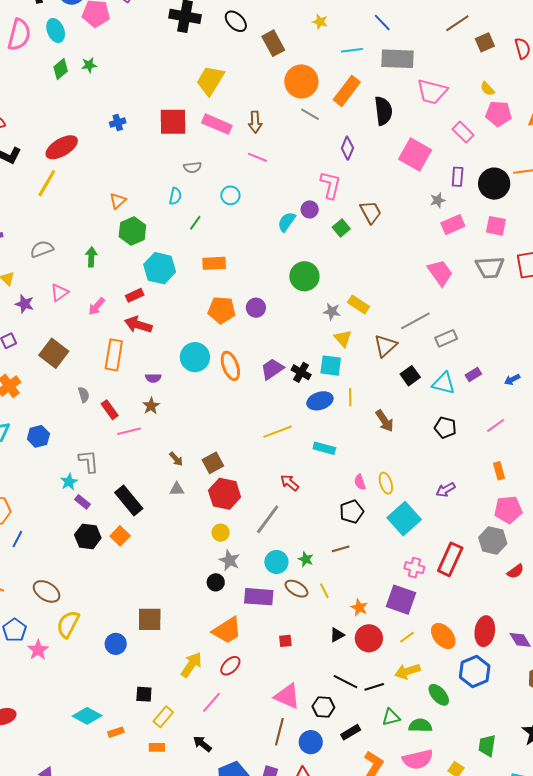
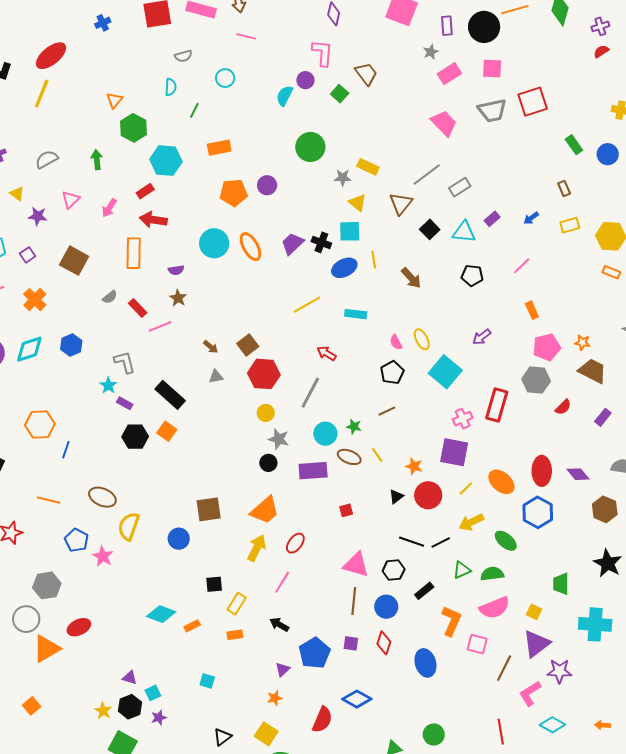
gray semicircle: (84, 395) -> (110, 297), turned 77
pink cross: (414, 568) -> (463, 419), turned -30
orange trapezoid: (227, 630) -> (265, 510), moved

